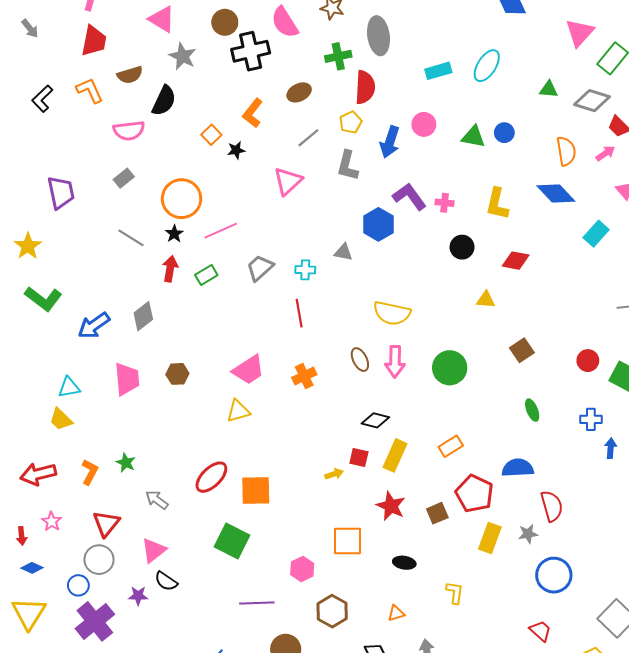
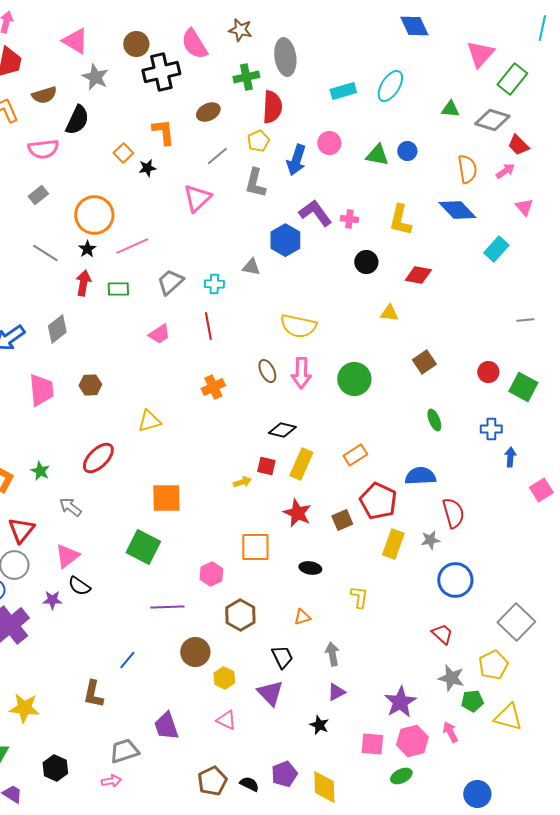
orange L-shape: (253, 113) -> (163, 132), turned 136
green rectangle: (206, 275) -> (118, 289), turned 30
pink trapezoid: (249, 370) -> (159, 334), moved, size x0.7
red ellipse: (211, 477) -> (98, 458), moved

